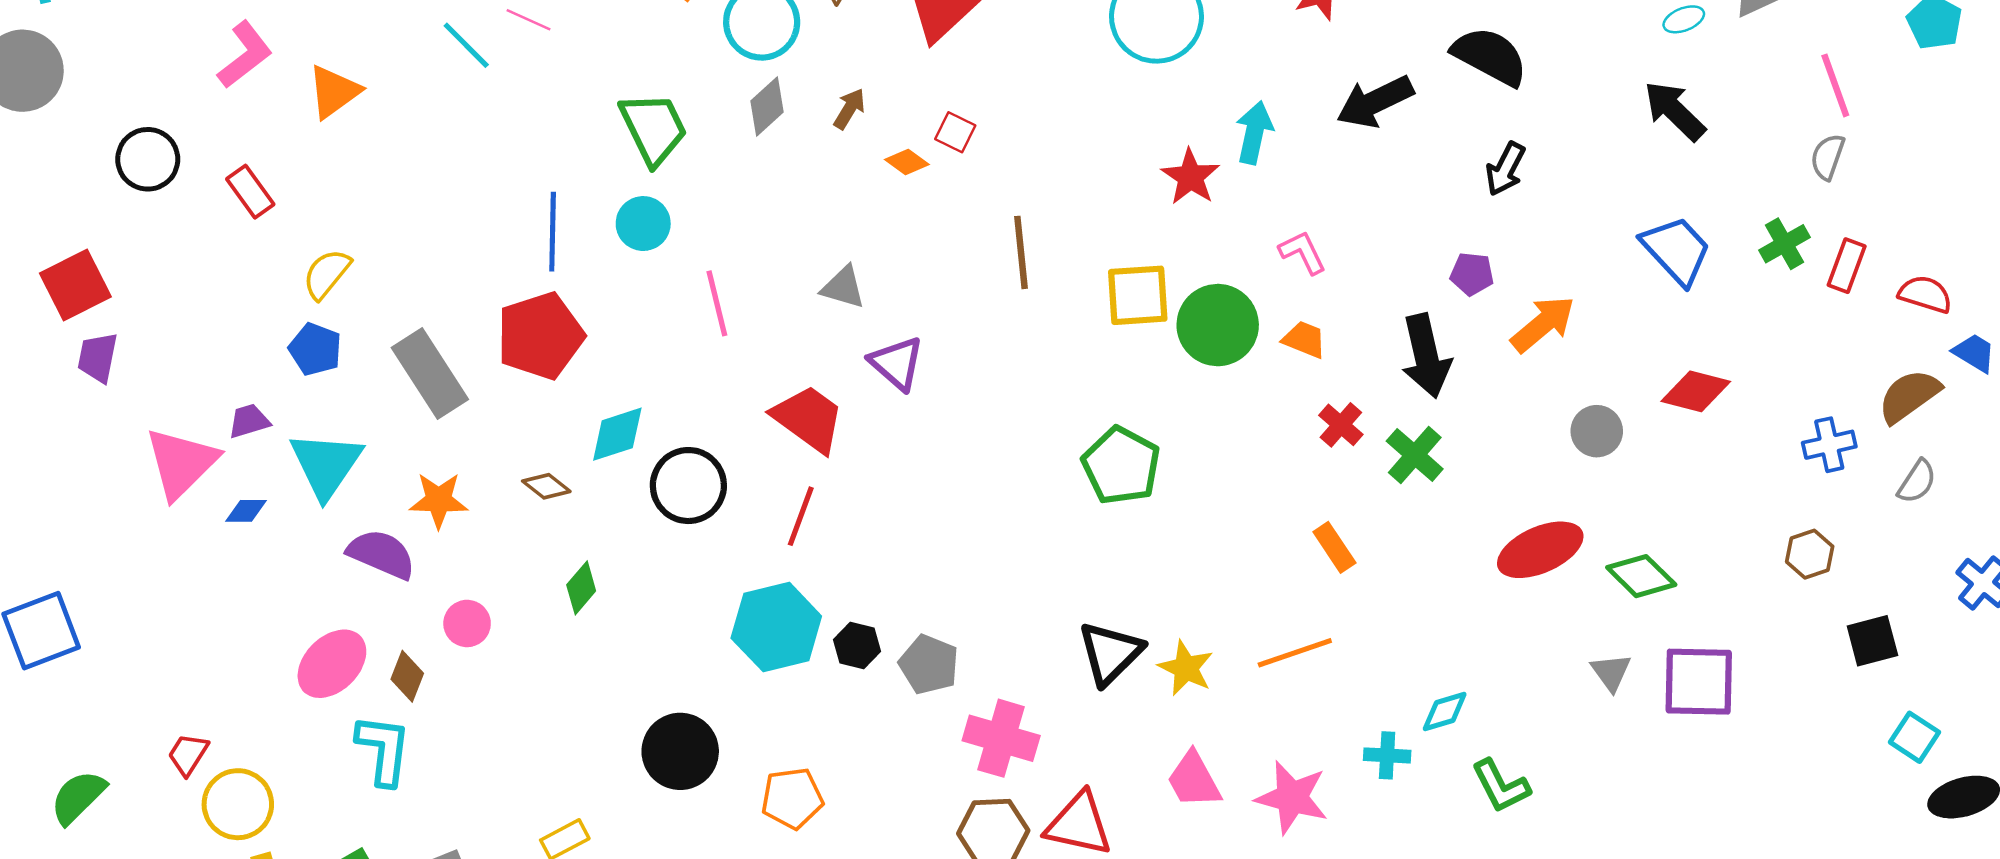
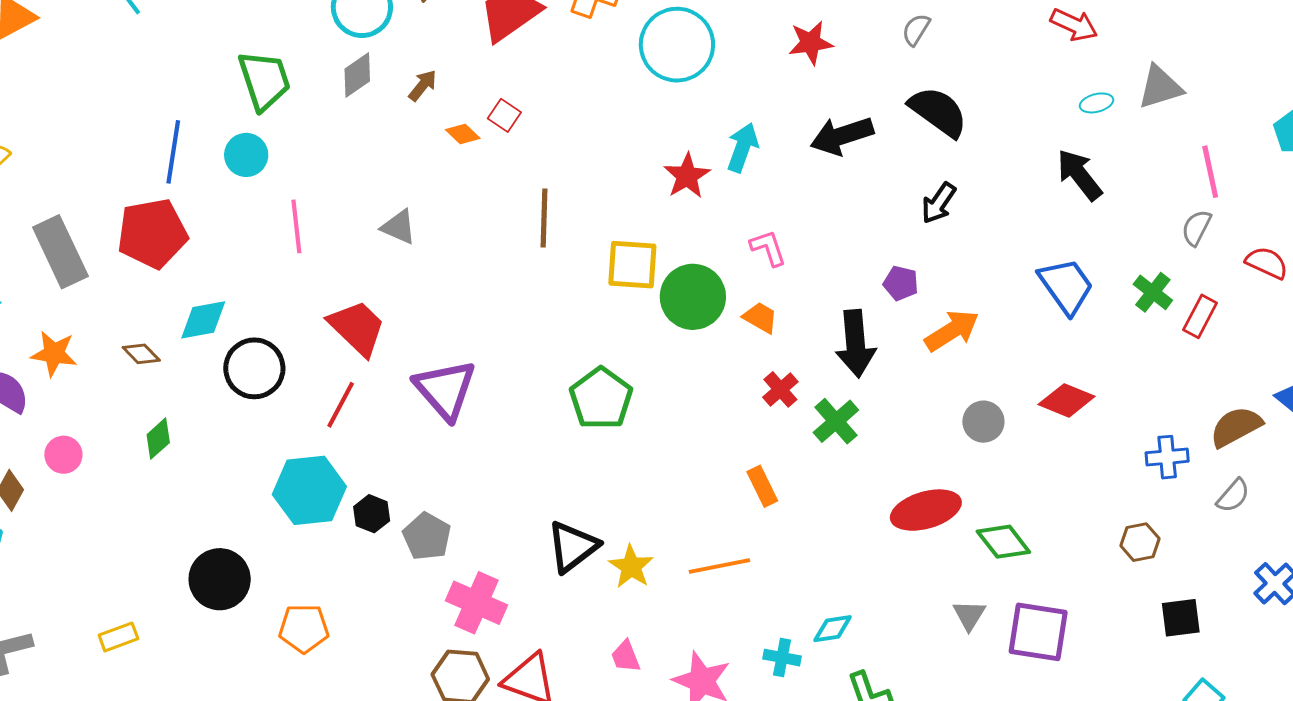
green cross: (1785, 244) -> (1153, 292), turned -30
red semicircle: (1925, 294) -> (1267, 263), moved
purple triangle: (897, 363) -> (445, 389), moved, size x1.4
pink trapezoid: (1194, 780) -> (626, 656), size x0.7

